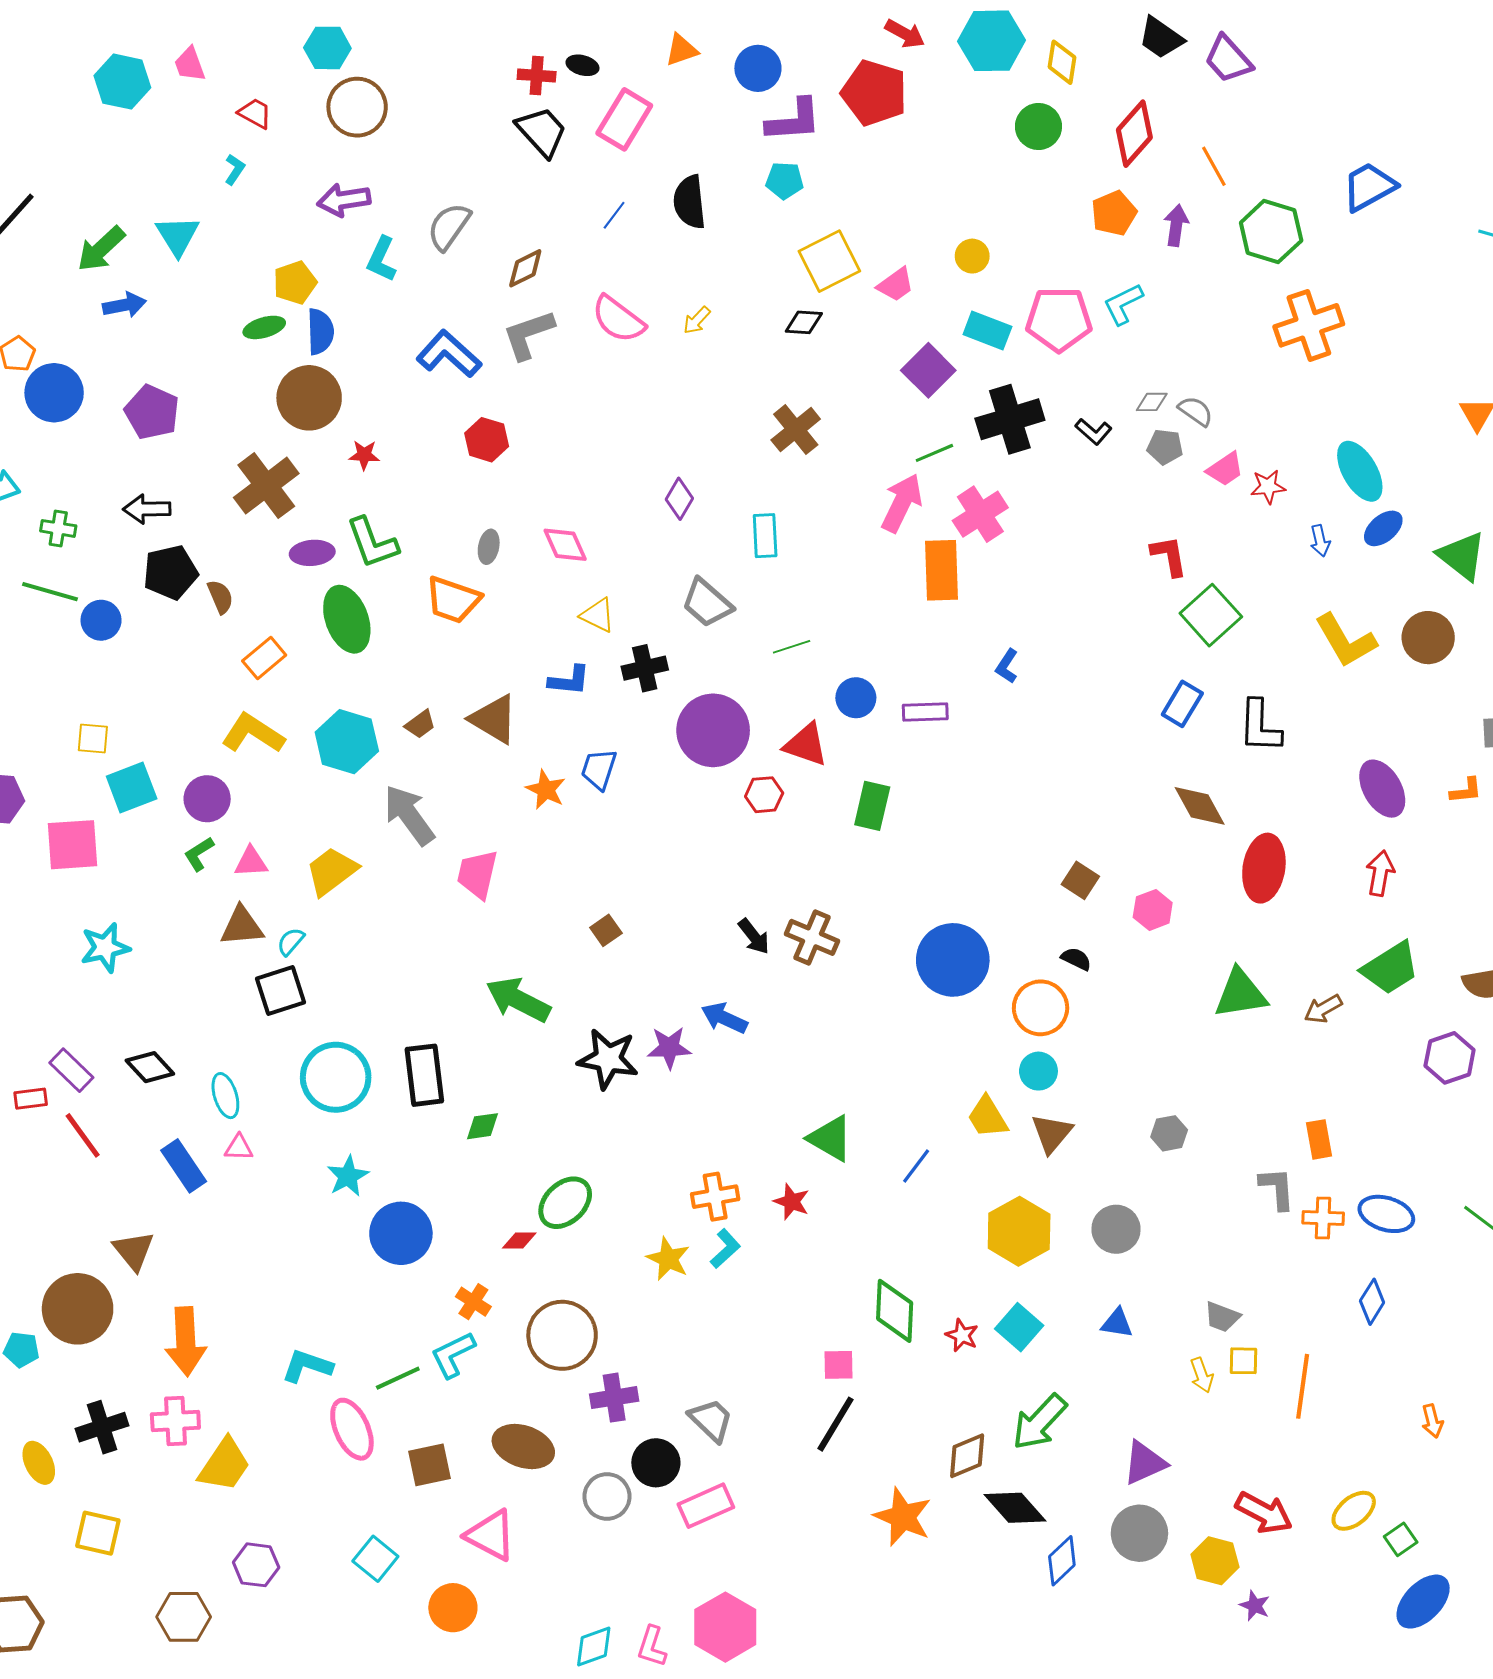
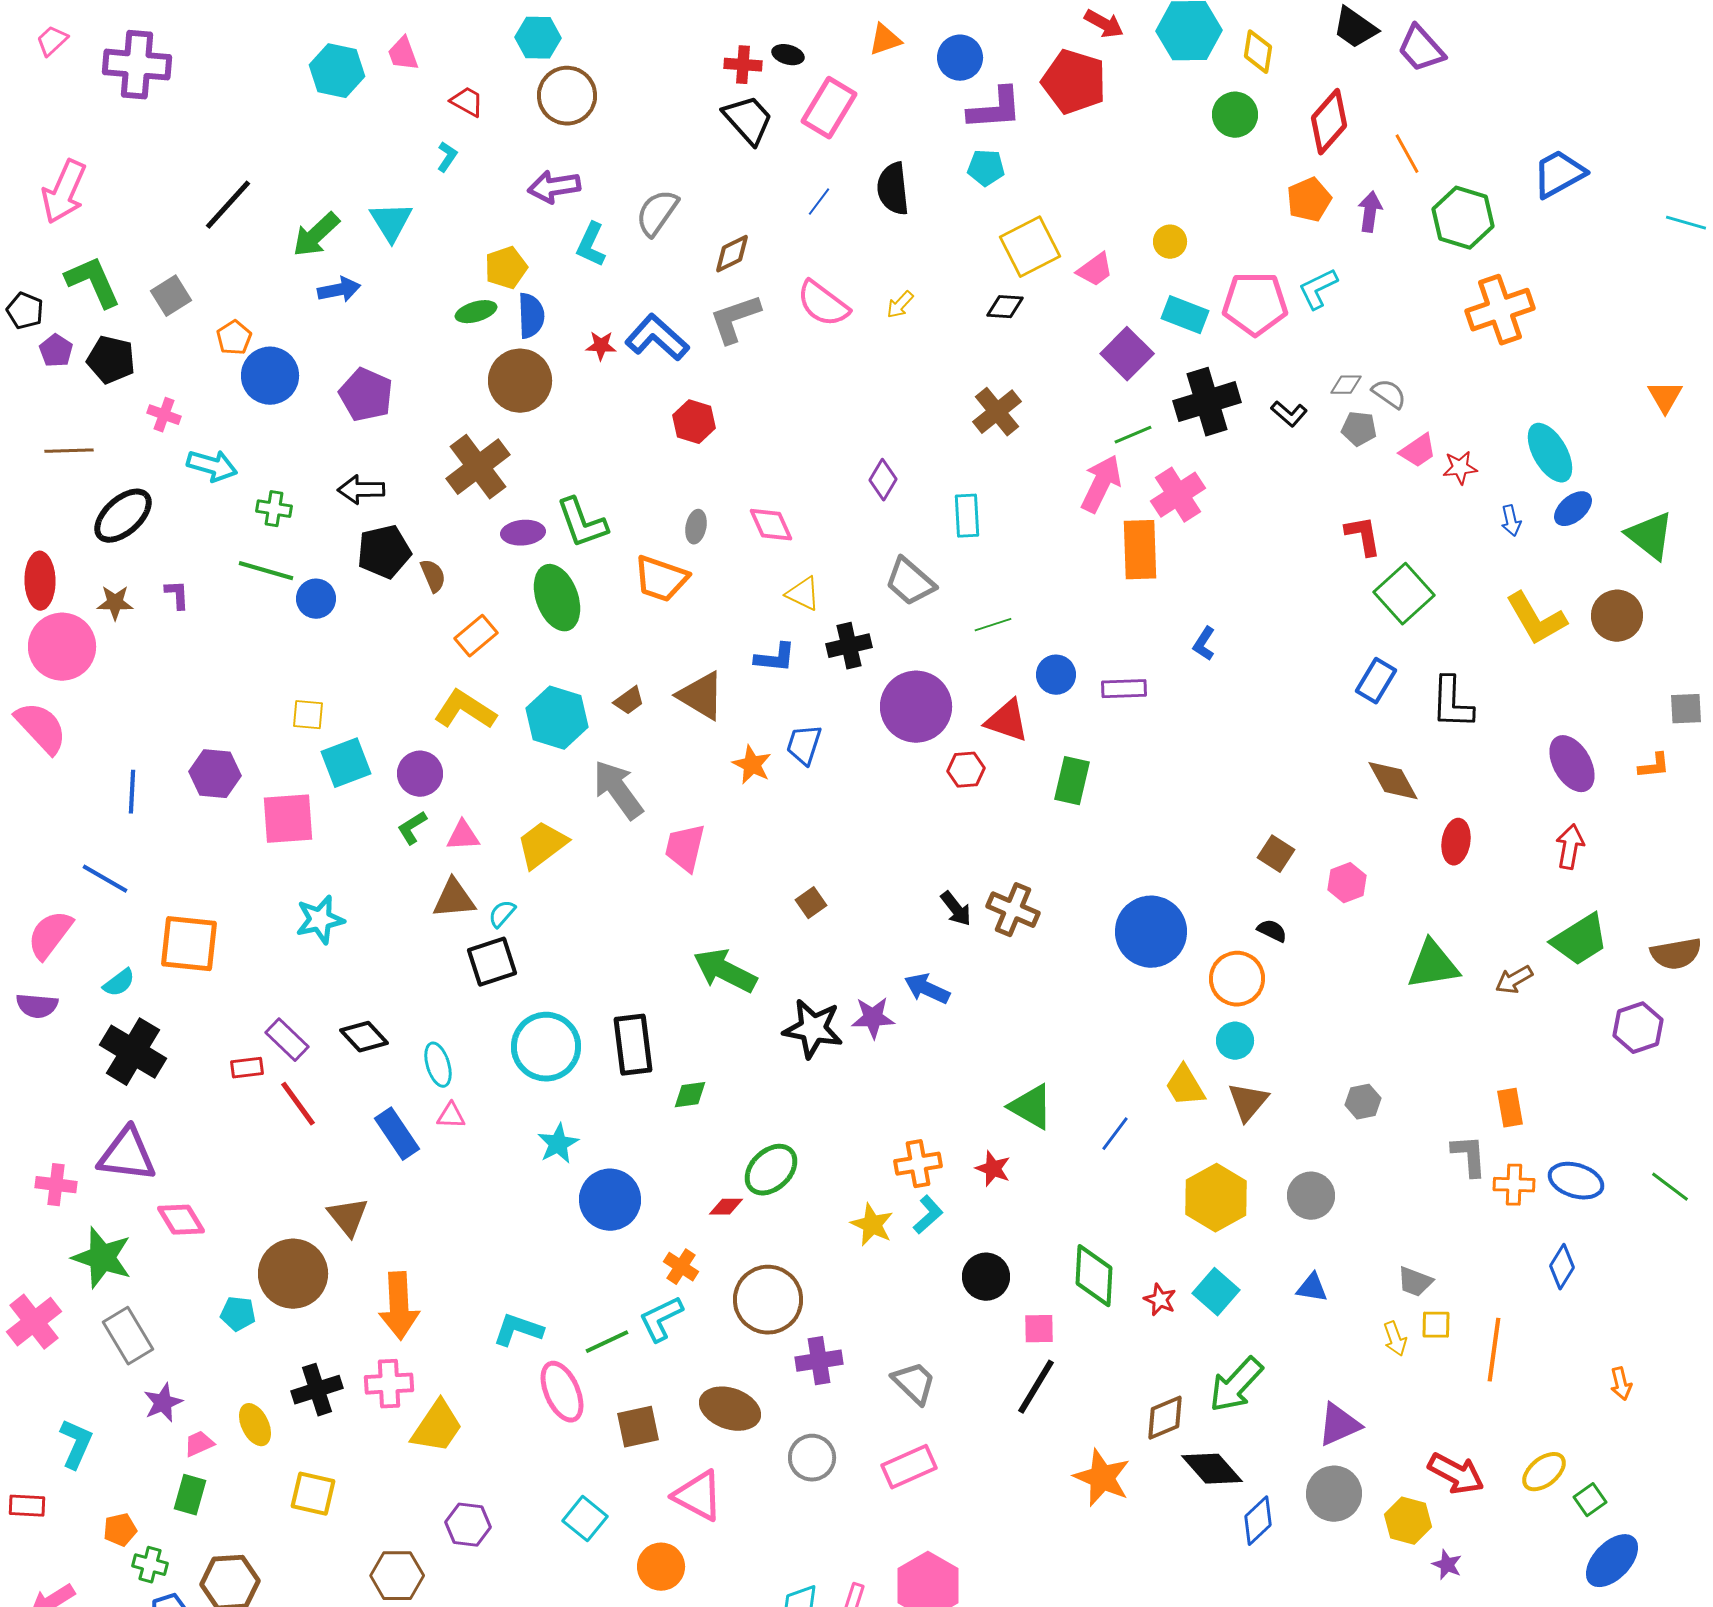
red star: (364, 455) -> (601, 346), moved
red ellipse: (1264, 868) -> (1456, 842), size x0.7
black circle: (656, 1463) -> (986, 1277), moved

